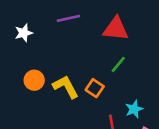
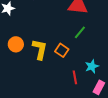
yellow L-shape: (66, 87) -> (40, 49), turned 40

